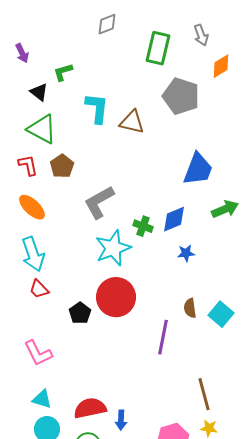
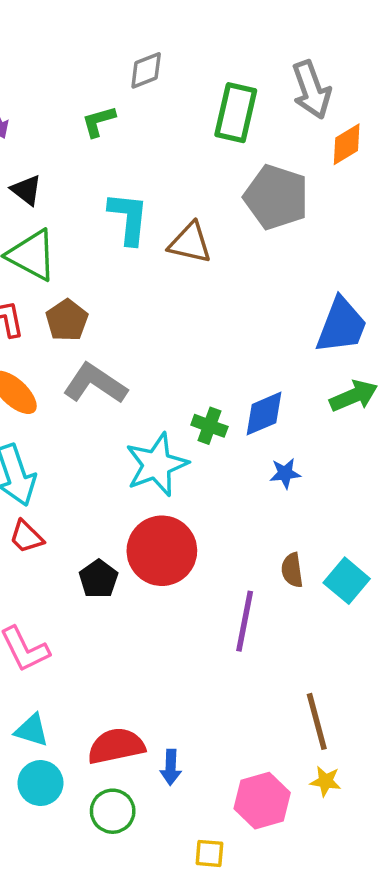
gray arrow: (201, 35) -> (311, 90), size x1.5
green L-shape: (63, 72) -> (99, 121), moved
blue trapezoid: (198, 169) -> (341, 326), moved
gray L-shape: (99, 202) -> (95, 384), moved, turned 63

